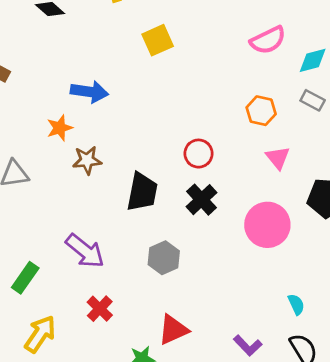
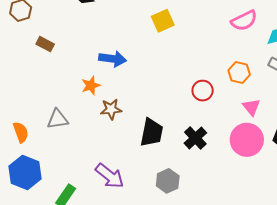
red circle: (199, 154) -> (203, 91), moved
pink circle: (267, 225) -> (247, 140), moved

